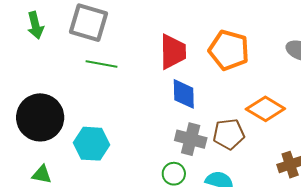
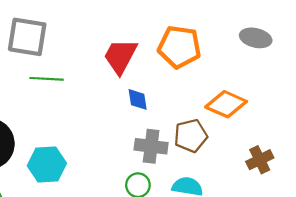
red trapezoid: (173, 52) -> (120, 56), turned -144
blue diamond: (184, 94) -> (138, 99), size x0.7

